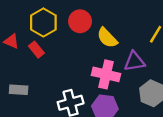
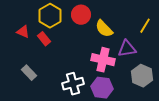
gray rectangle: (19, 90) -> (29, 73), turned 42

